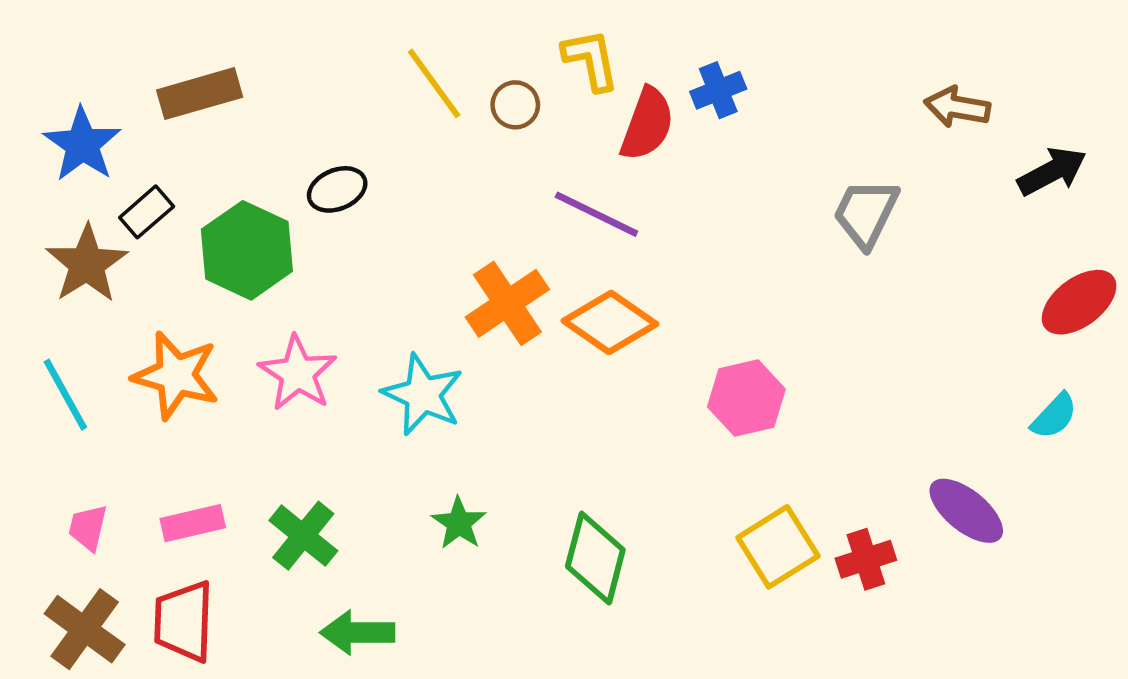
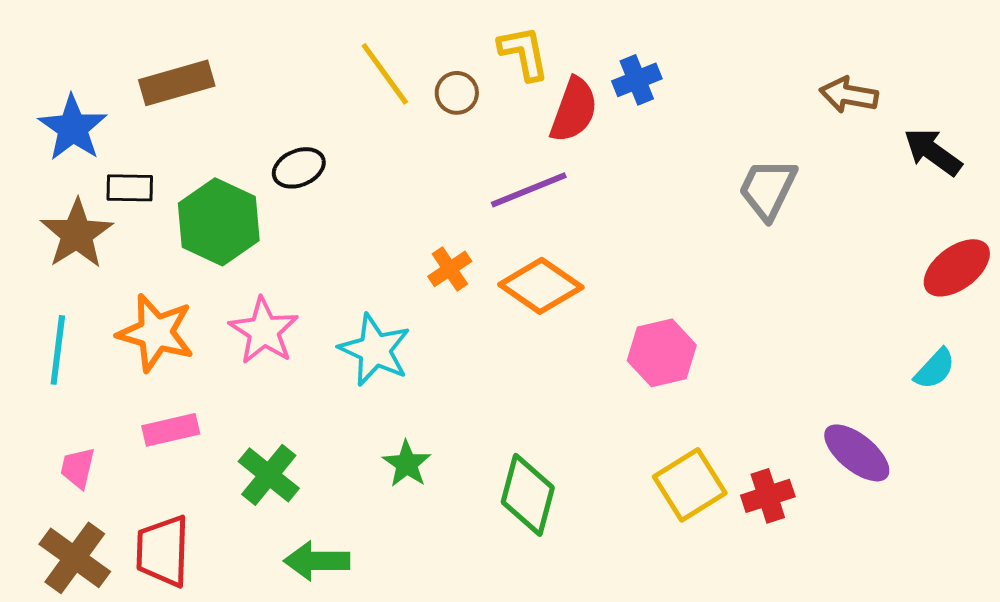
black arrow: (1052, 171) -> (933, 152), turned -116
black rectangle: (147, 212) -> (130, 188), turned 42
purple line: (596, 214) -> (529, 190), turned -48
orange cross: (507, 303) -> (450, 269), size x0.6
cyan line: (65, 395) -> (58, 350), turned 36
pink rectangle: (193, 523) -> (171, 430), moved

